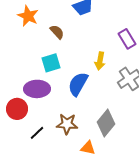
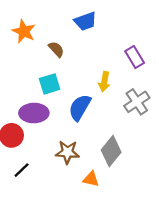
black line: (37, 133) -> (22, 170), moved

